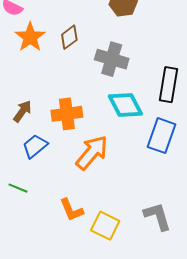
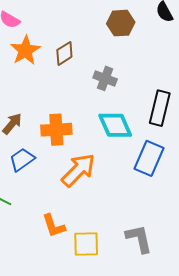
gray cross: (112, 59) -> (105, 78), size x0.7
yellow square: (105, 226) -> (86, 244), turned -32

